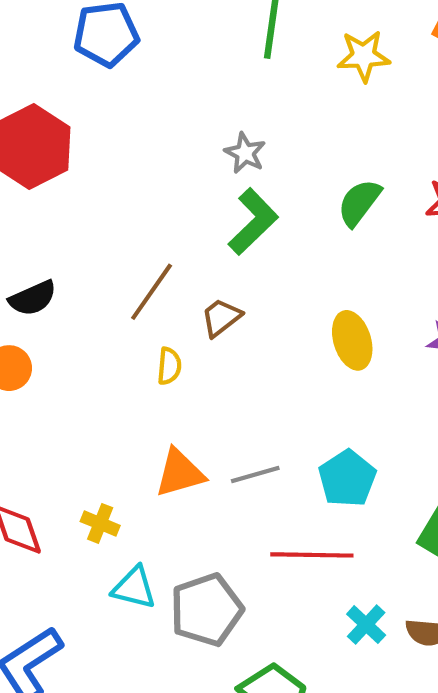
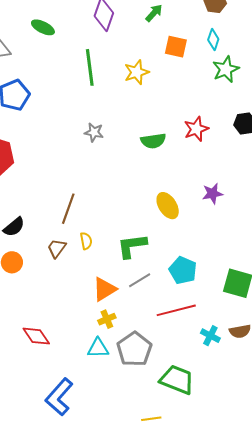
green semicircle: (359, 203) -> (153, 141), turned -120
green L-shape: (253, 222) -> (132, 246), moved, turned -128
brown trapezoid: (221, 318) -> (57, 248), moved
yellow cross: (100, 523) -> (107, 319), moved, turned -30

